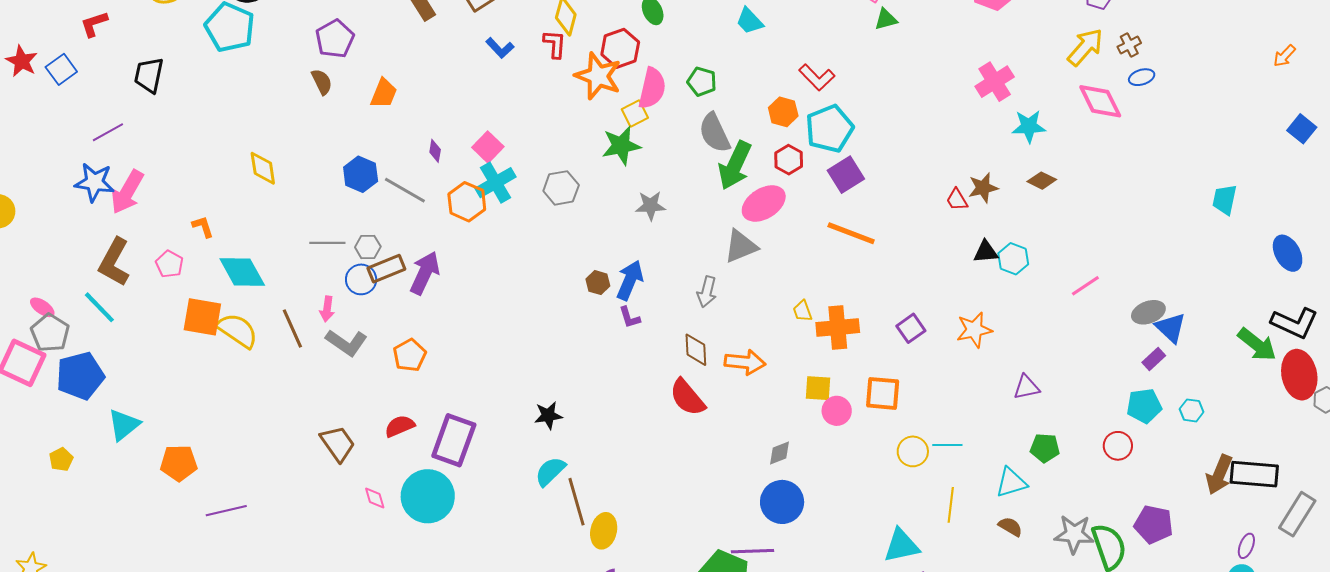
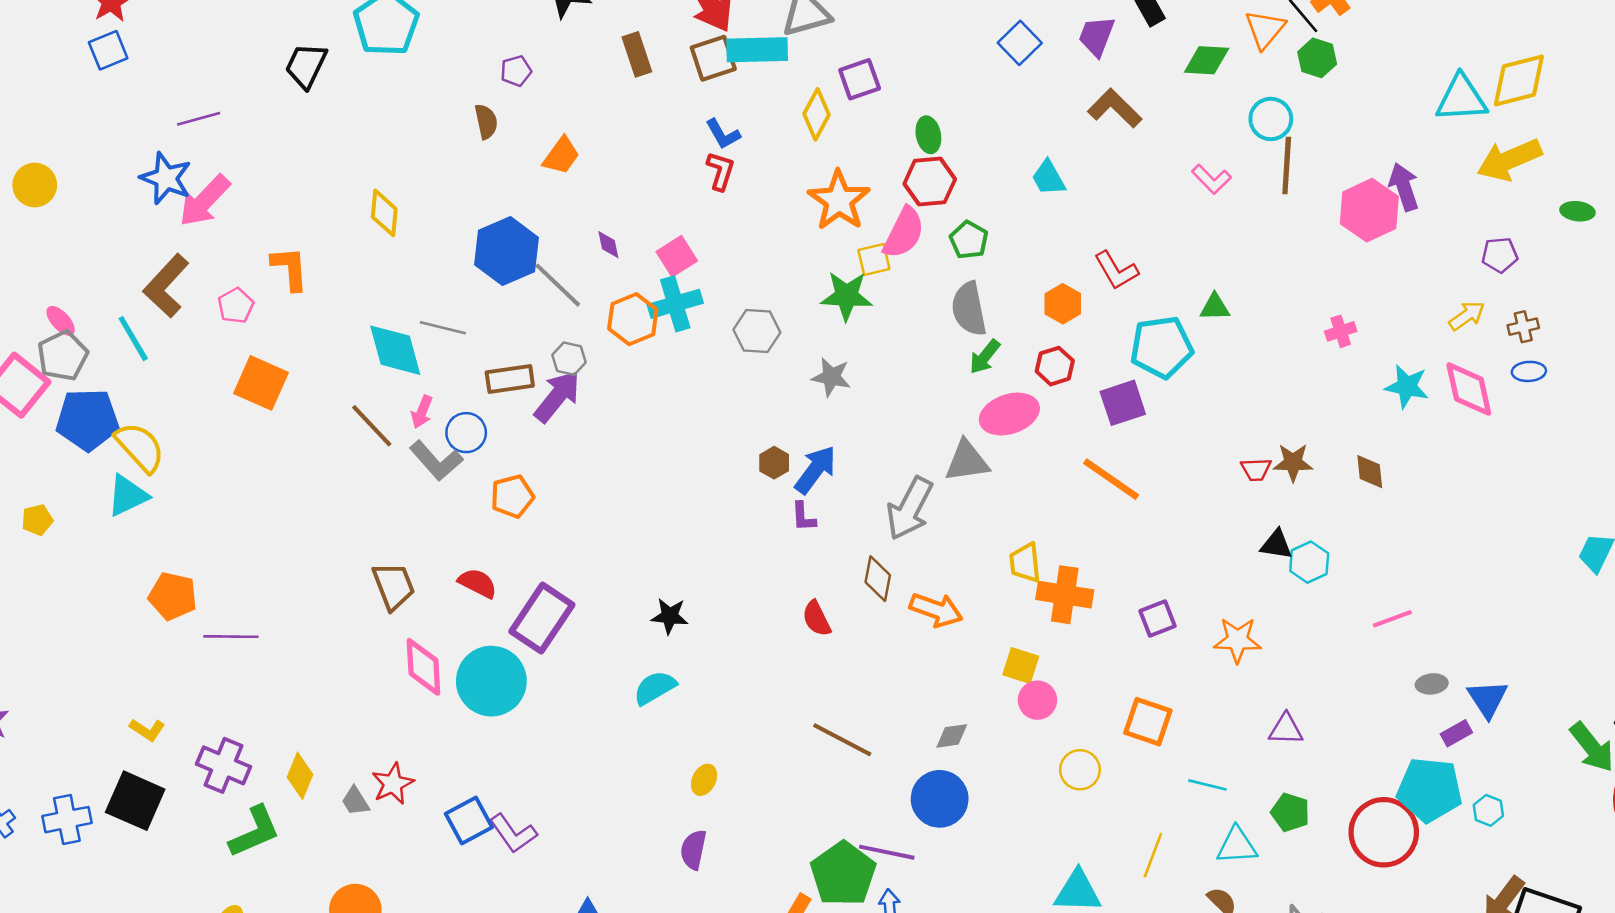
green triangle: (886, 19) -> (1215, 307), moved
purple pentagon: (335, 39) -> (516, 71), size x0.6
red L-shape: (555, 44) -> (721, 171), moved
yellow arrow: (1085, 47) -> (1467, 316), size x0.7
red hexagon: (620, 48) -> (930, 181), moved
blue square: (61, 69) -> (108, 50), moved
black trapezoid: (149, 75) -> (306, 66), moved
pink cross: (995, 82) -> (1341, 331), size x0.6
cyan star: (1029, 126) -> (1407, 386), moved
cyan pentagon: (829, 129) -> (1161, 347), moved
purple diamond: (435, 151) -> (608, 245), turned -35
green arrow: (735, 165) -> (985, 357), size x0.6
blue hexagon: (361, 174) -> (506, 251), size x1.4
brown diamond: (1042, 181) -> (1370, 472), turned 44
red trapezoid: (957, 200) -> (1256, 469), turned -75
gray star: (651, 206) -> (831, 377), moved
orange L-shape: (203, 227) -> (290, 268), size x1.5
gray hexagon: (368, 247) -> (569, 359), moved
cyan diamond: (242, 272) -> (395, 350), moved
blue circle: (361, 279) -> (466, 433), moved
gray arrow: (707, 292) -> (910, 508), size x1.6
yellow trapezoid: (802, 311) -> (1025, 563), size x1.4
gray ellipse: (1148, 312) -> (1432, 684), moved, size x0.7
brown line: (292, 329) -> (372, 426), turned -33
yellow semicircle: (237, 330) -> (140, 447), moved
orange square: (883, 393) -> (1148, 722), moved
red semicircle: (687, 397) -> (817, 619), moved, size x0.7
cyan pentagon: (1144, 406) -> (1430, 790), size x1.4
red semicircle: (400, 426) -> (478, 583), turned 36
cyan line: (947, 445) -> (1207, 785), moved
red circle: (1118, 446) -> (1384, 832), size x1.8
yellow circle: (913, 451) -> (1080, 770), moved
orange pentagon: (179, 463) -> (173, 596), moved
pink diamond: (375, 498) -> (423, 667), size x1.8
brown line: (577, 502) -> (842, 740), moved, turned -60
yellow ellipse: (604, 531) -> (704, 780), size x0.7

